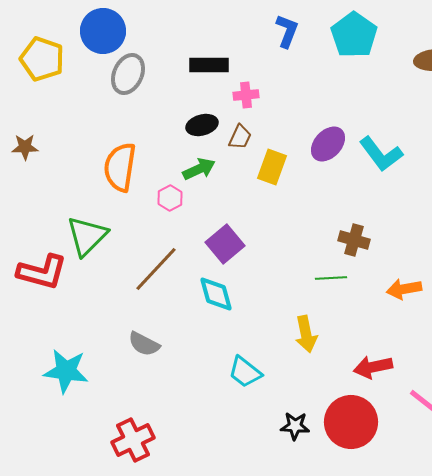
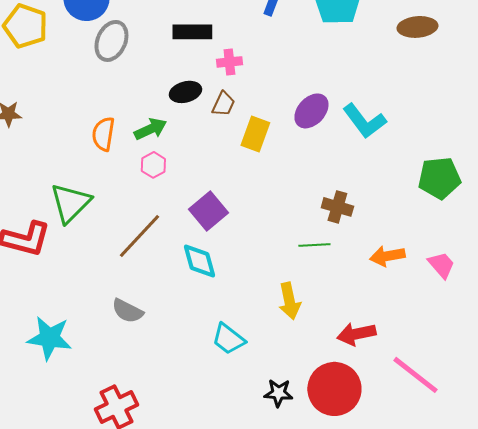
orange semicircle: (120, 167) -> (103, 134), size x0.7
green arrow: (199, 169) -> (150, 129), moved

